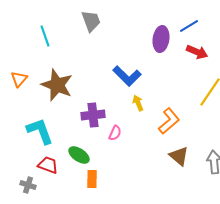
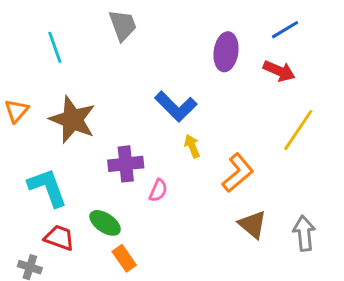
blue line: (189, 26) -> (285, 30), moved
orange rectangle: (92, 179) -> (124, 258), turned -36

